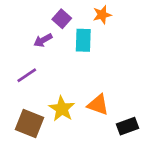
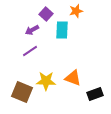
purple line: (27, 75) -> (30, 51), moved
yellow star: (62, 109) -> (46, 81), turned -30

